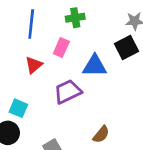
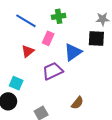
blue line: (31, 24) -> (26, 21), turned -65
black square: (126, 47) -> (96, 39), turned 30
blue triangle: (95, 66) -> (73, 52), turned -36

